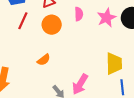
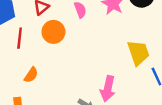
orange semicircle: (44, 60) -> (31, 75), moved

